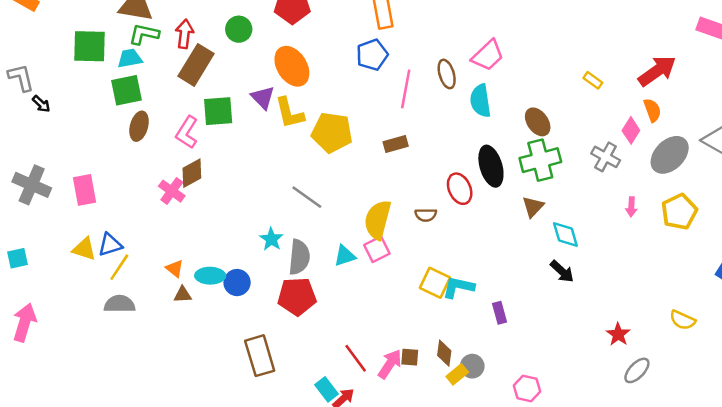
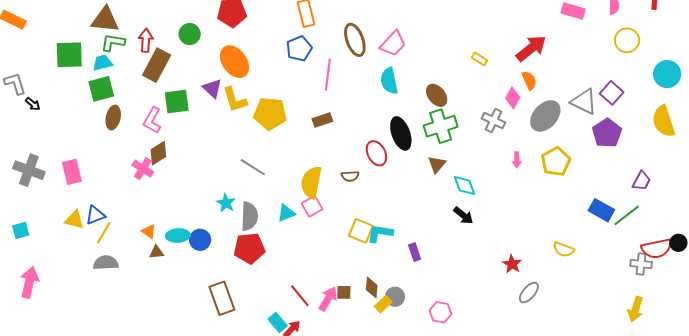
brown ellipse: (447, 74) -> (355, 40), moved, size x1.4

